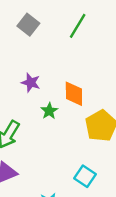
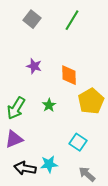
green star: (49, 111) -> (49, 105), moved

